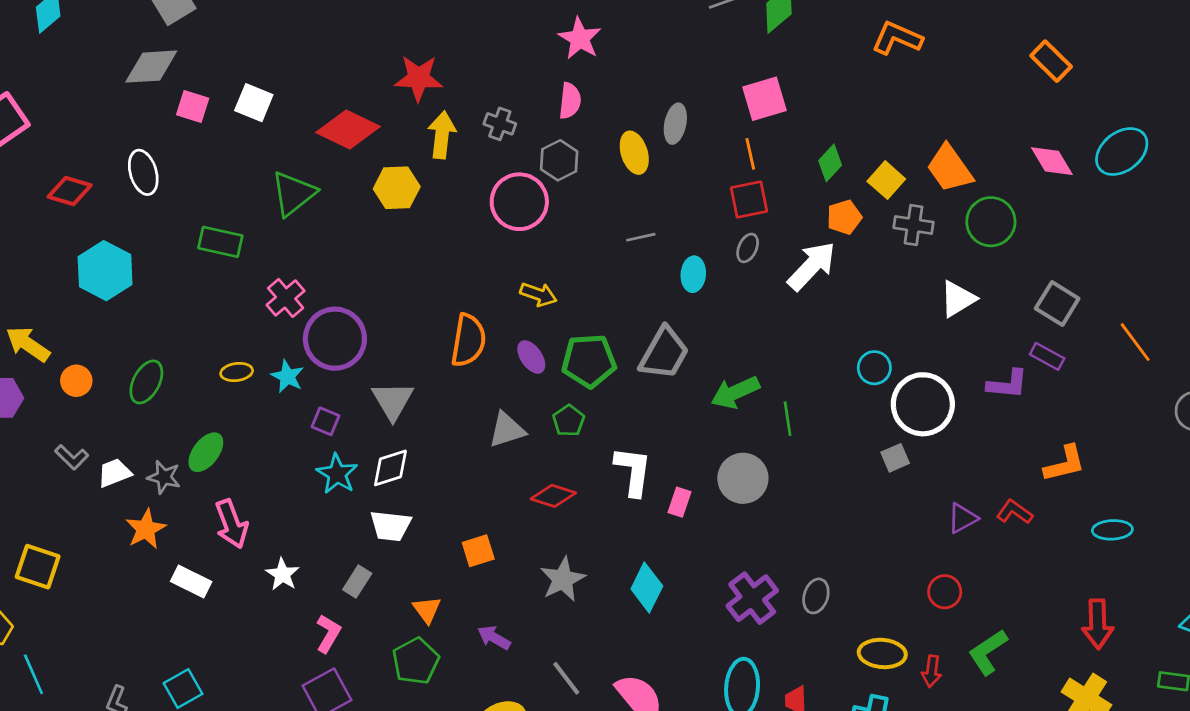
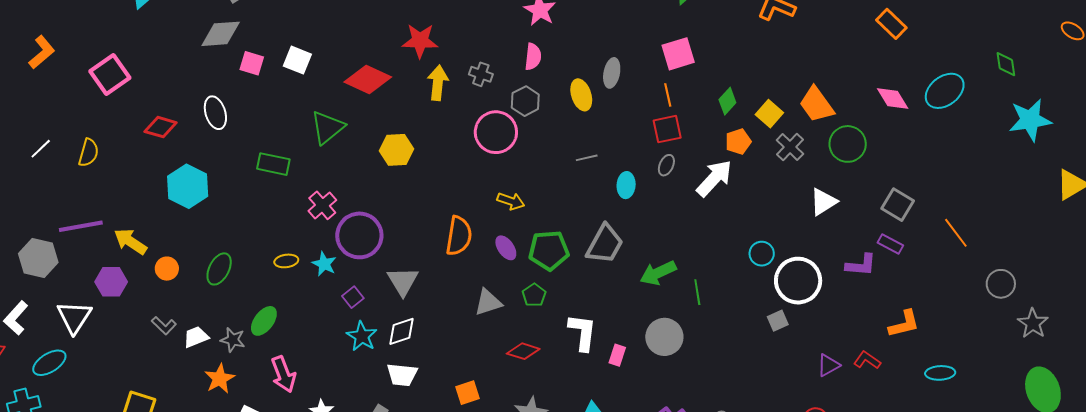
yellow hexagon: (397, 188) -> (397, 150), moved
gray cross: (914, 225) -> (790, 147), turned 36
purple square: (326, 421) -> (353, 297), turned 30

